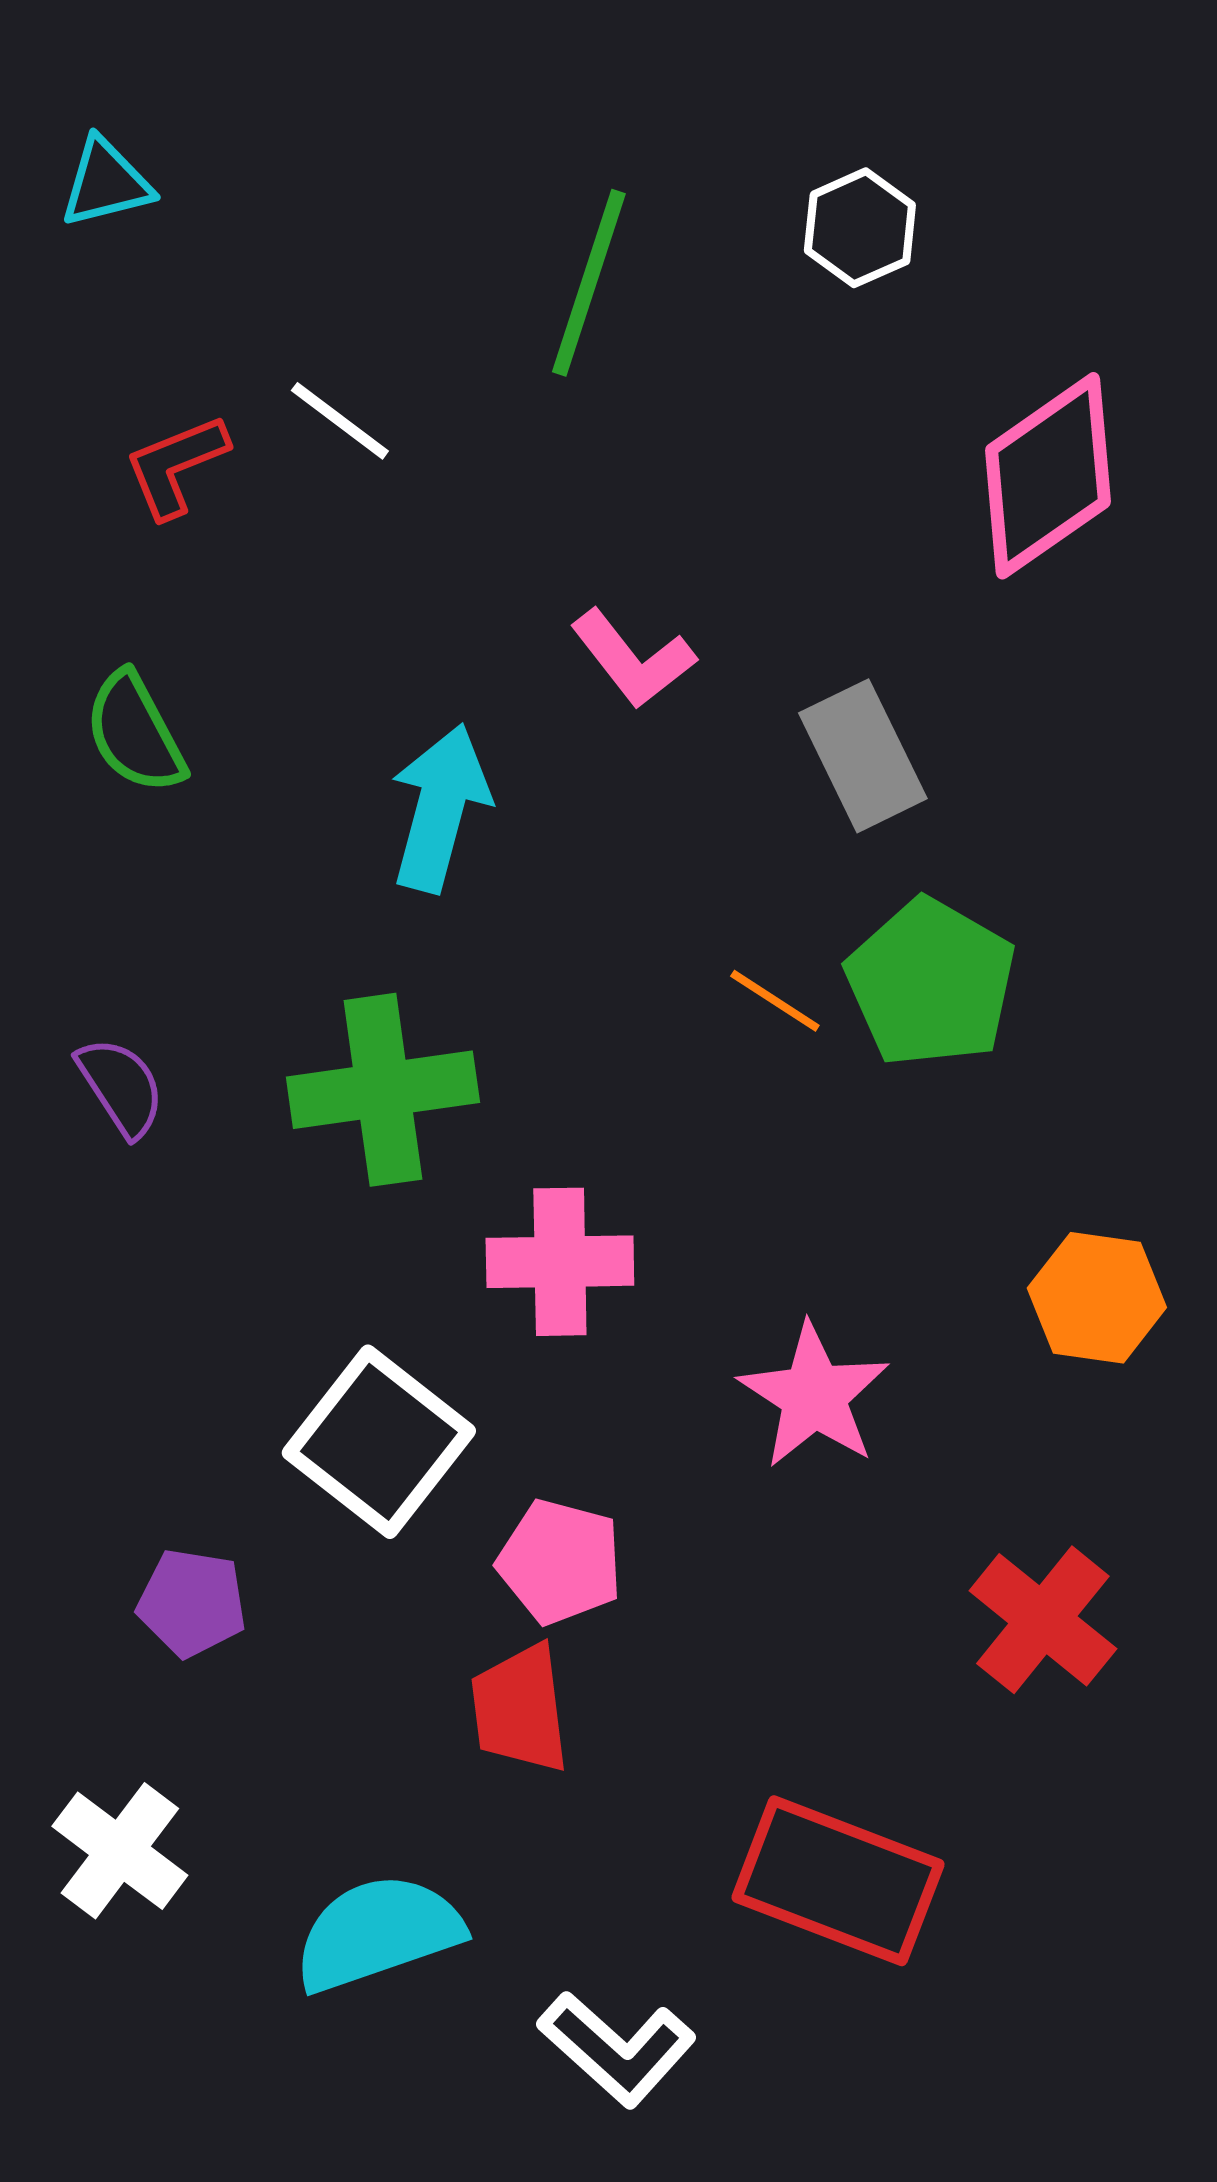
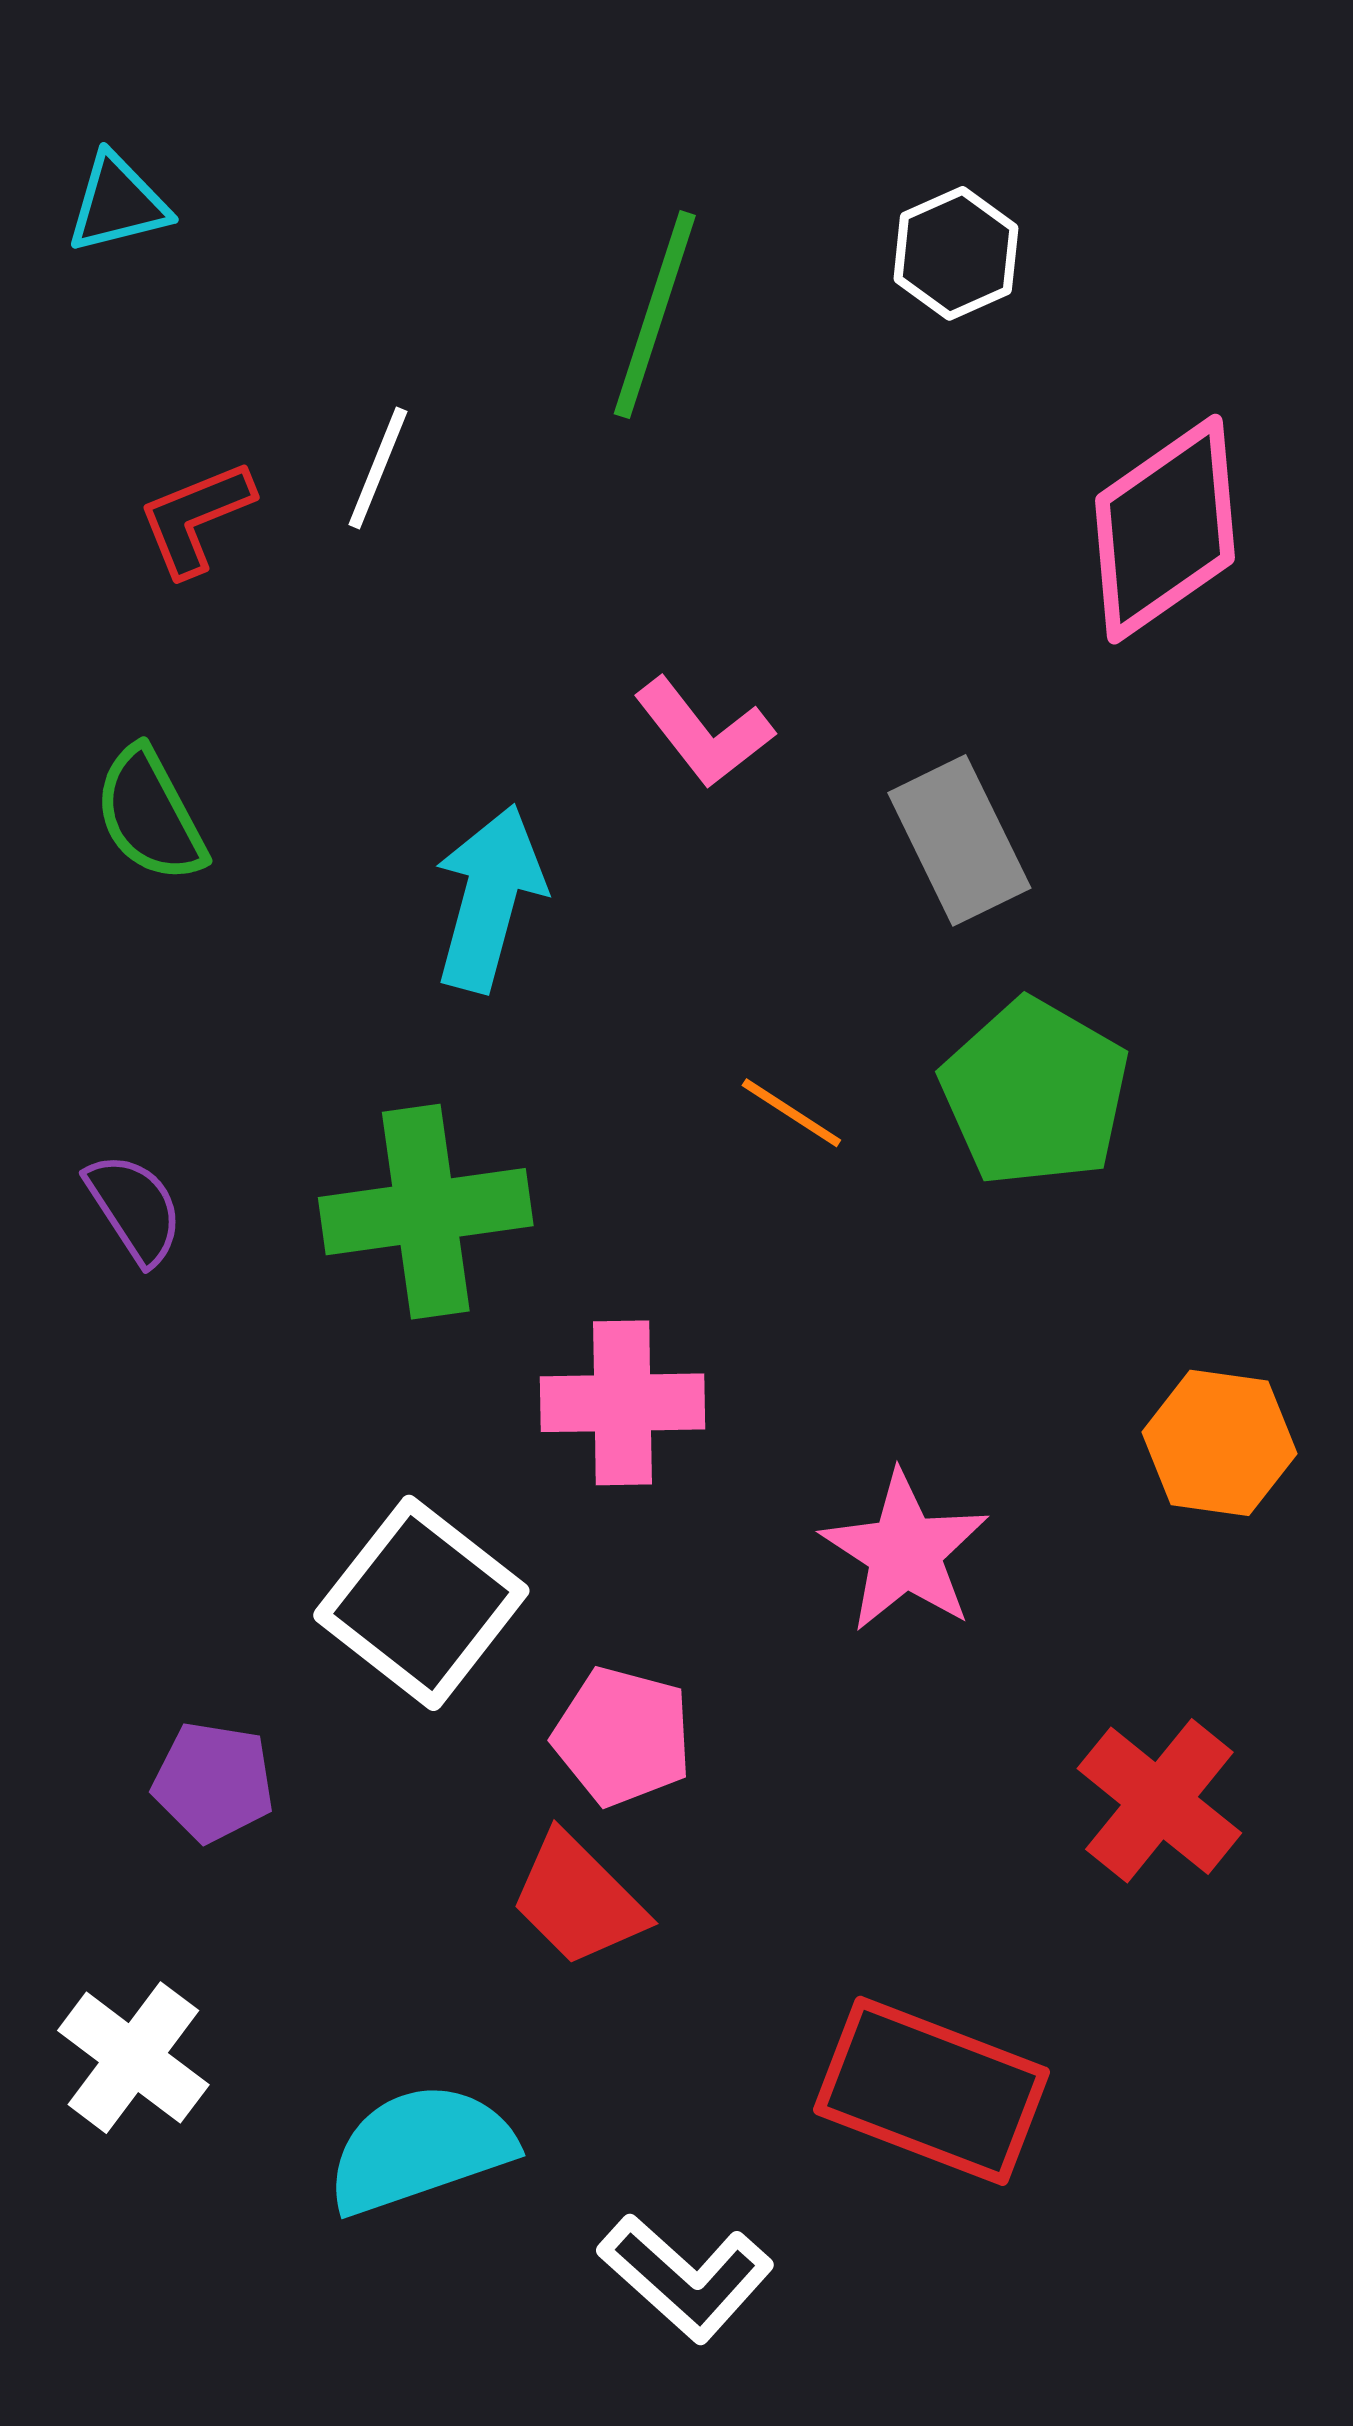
white line: (340, 421) -> (378, 468), turned 75
orange line: (775, 1001) -> (791, 1113), moved
red trapezoid: (520, 1709) -> (578, 1900), turned -38

